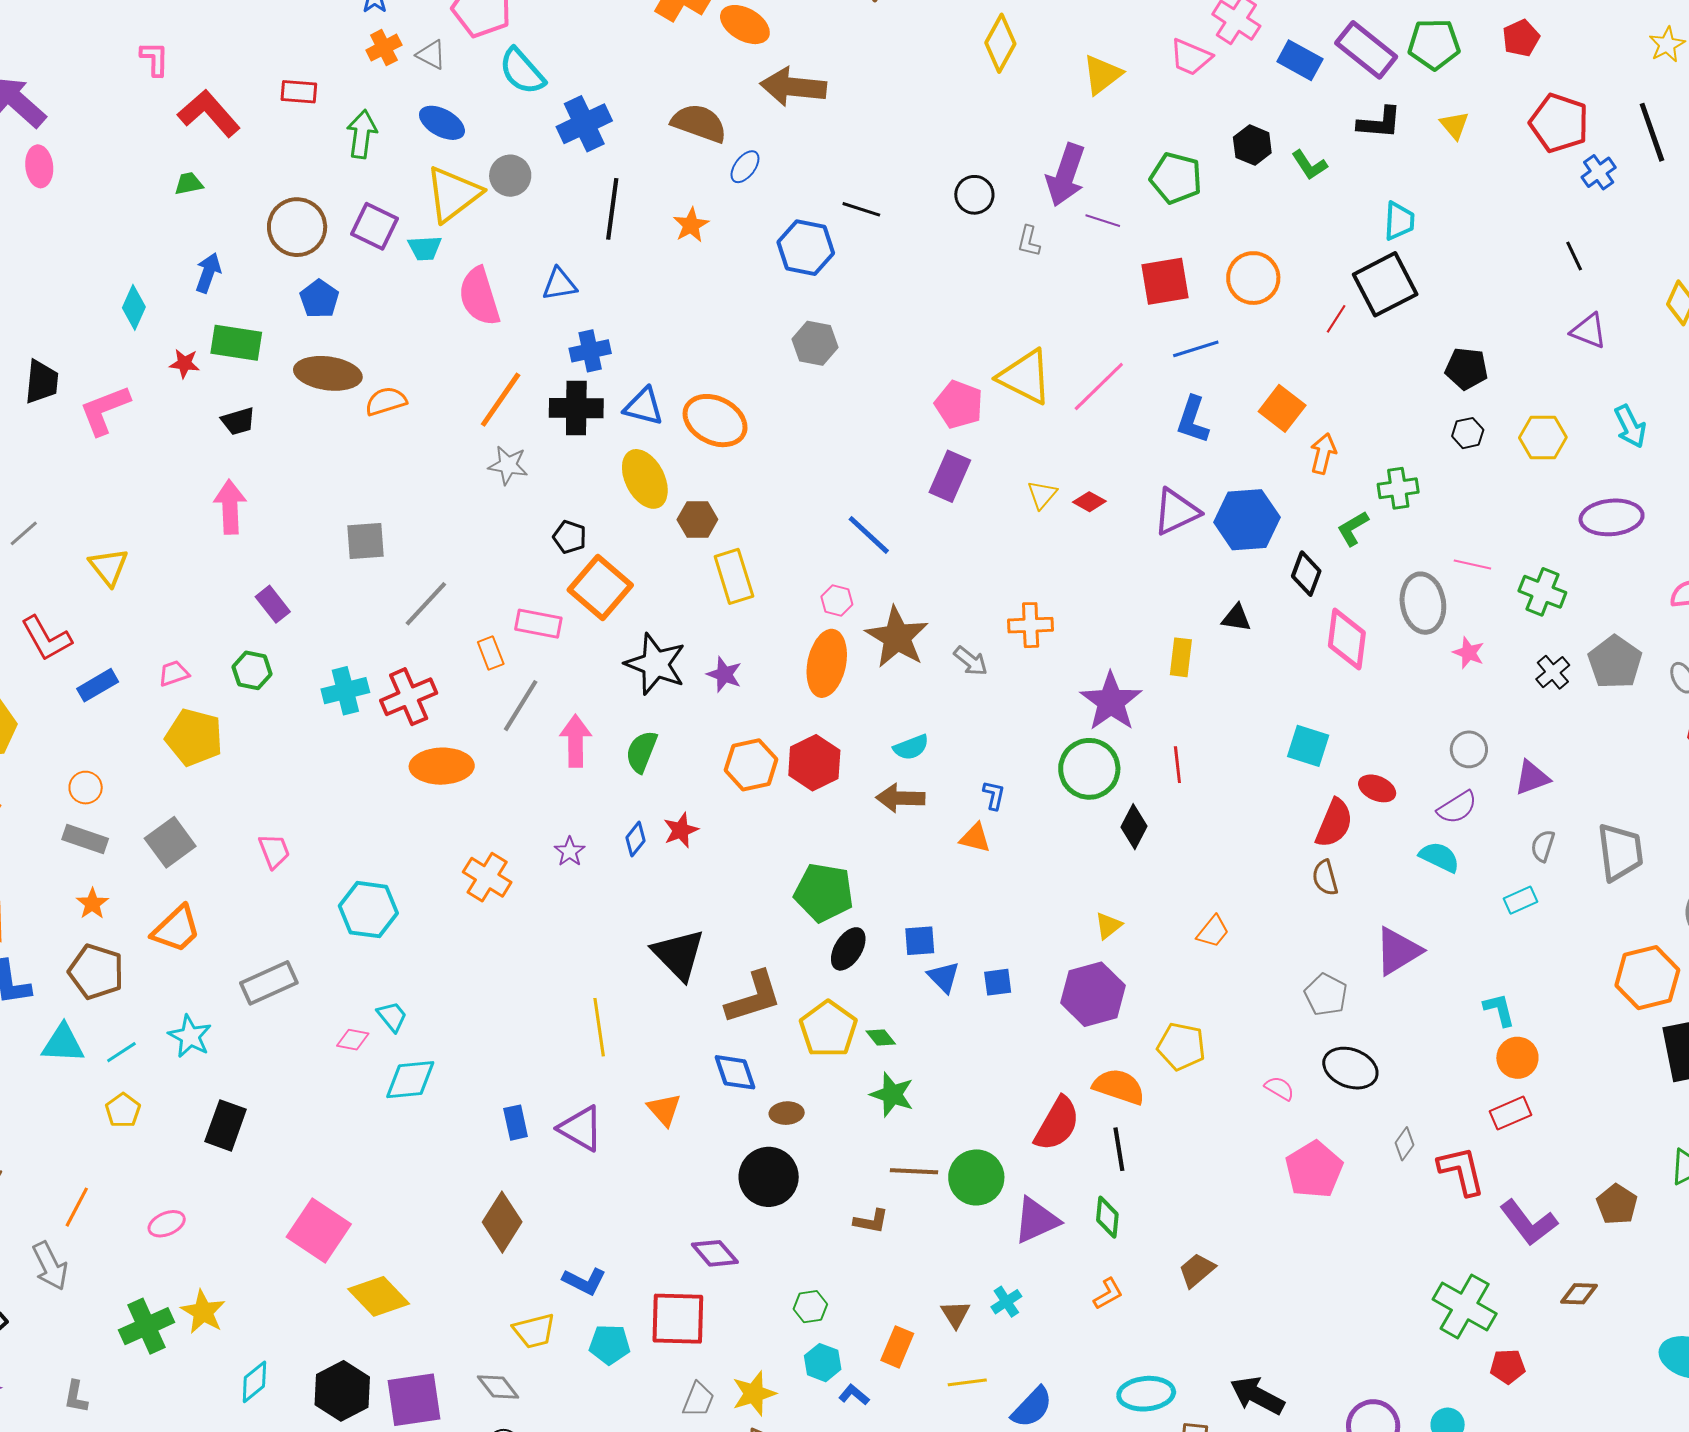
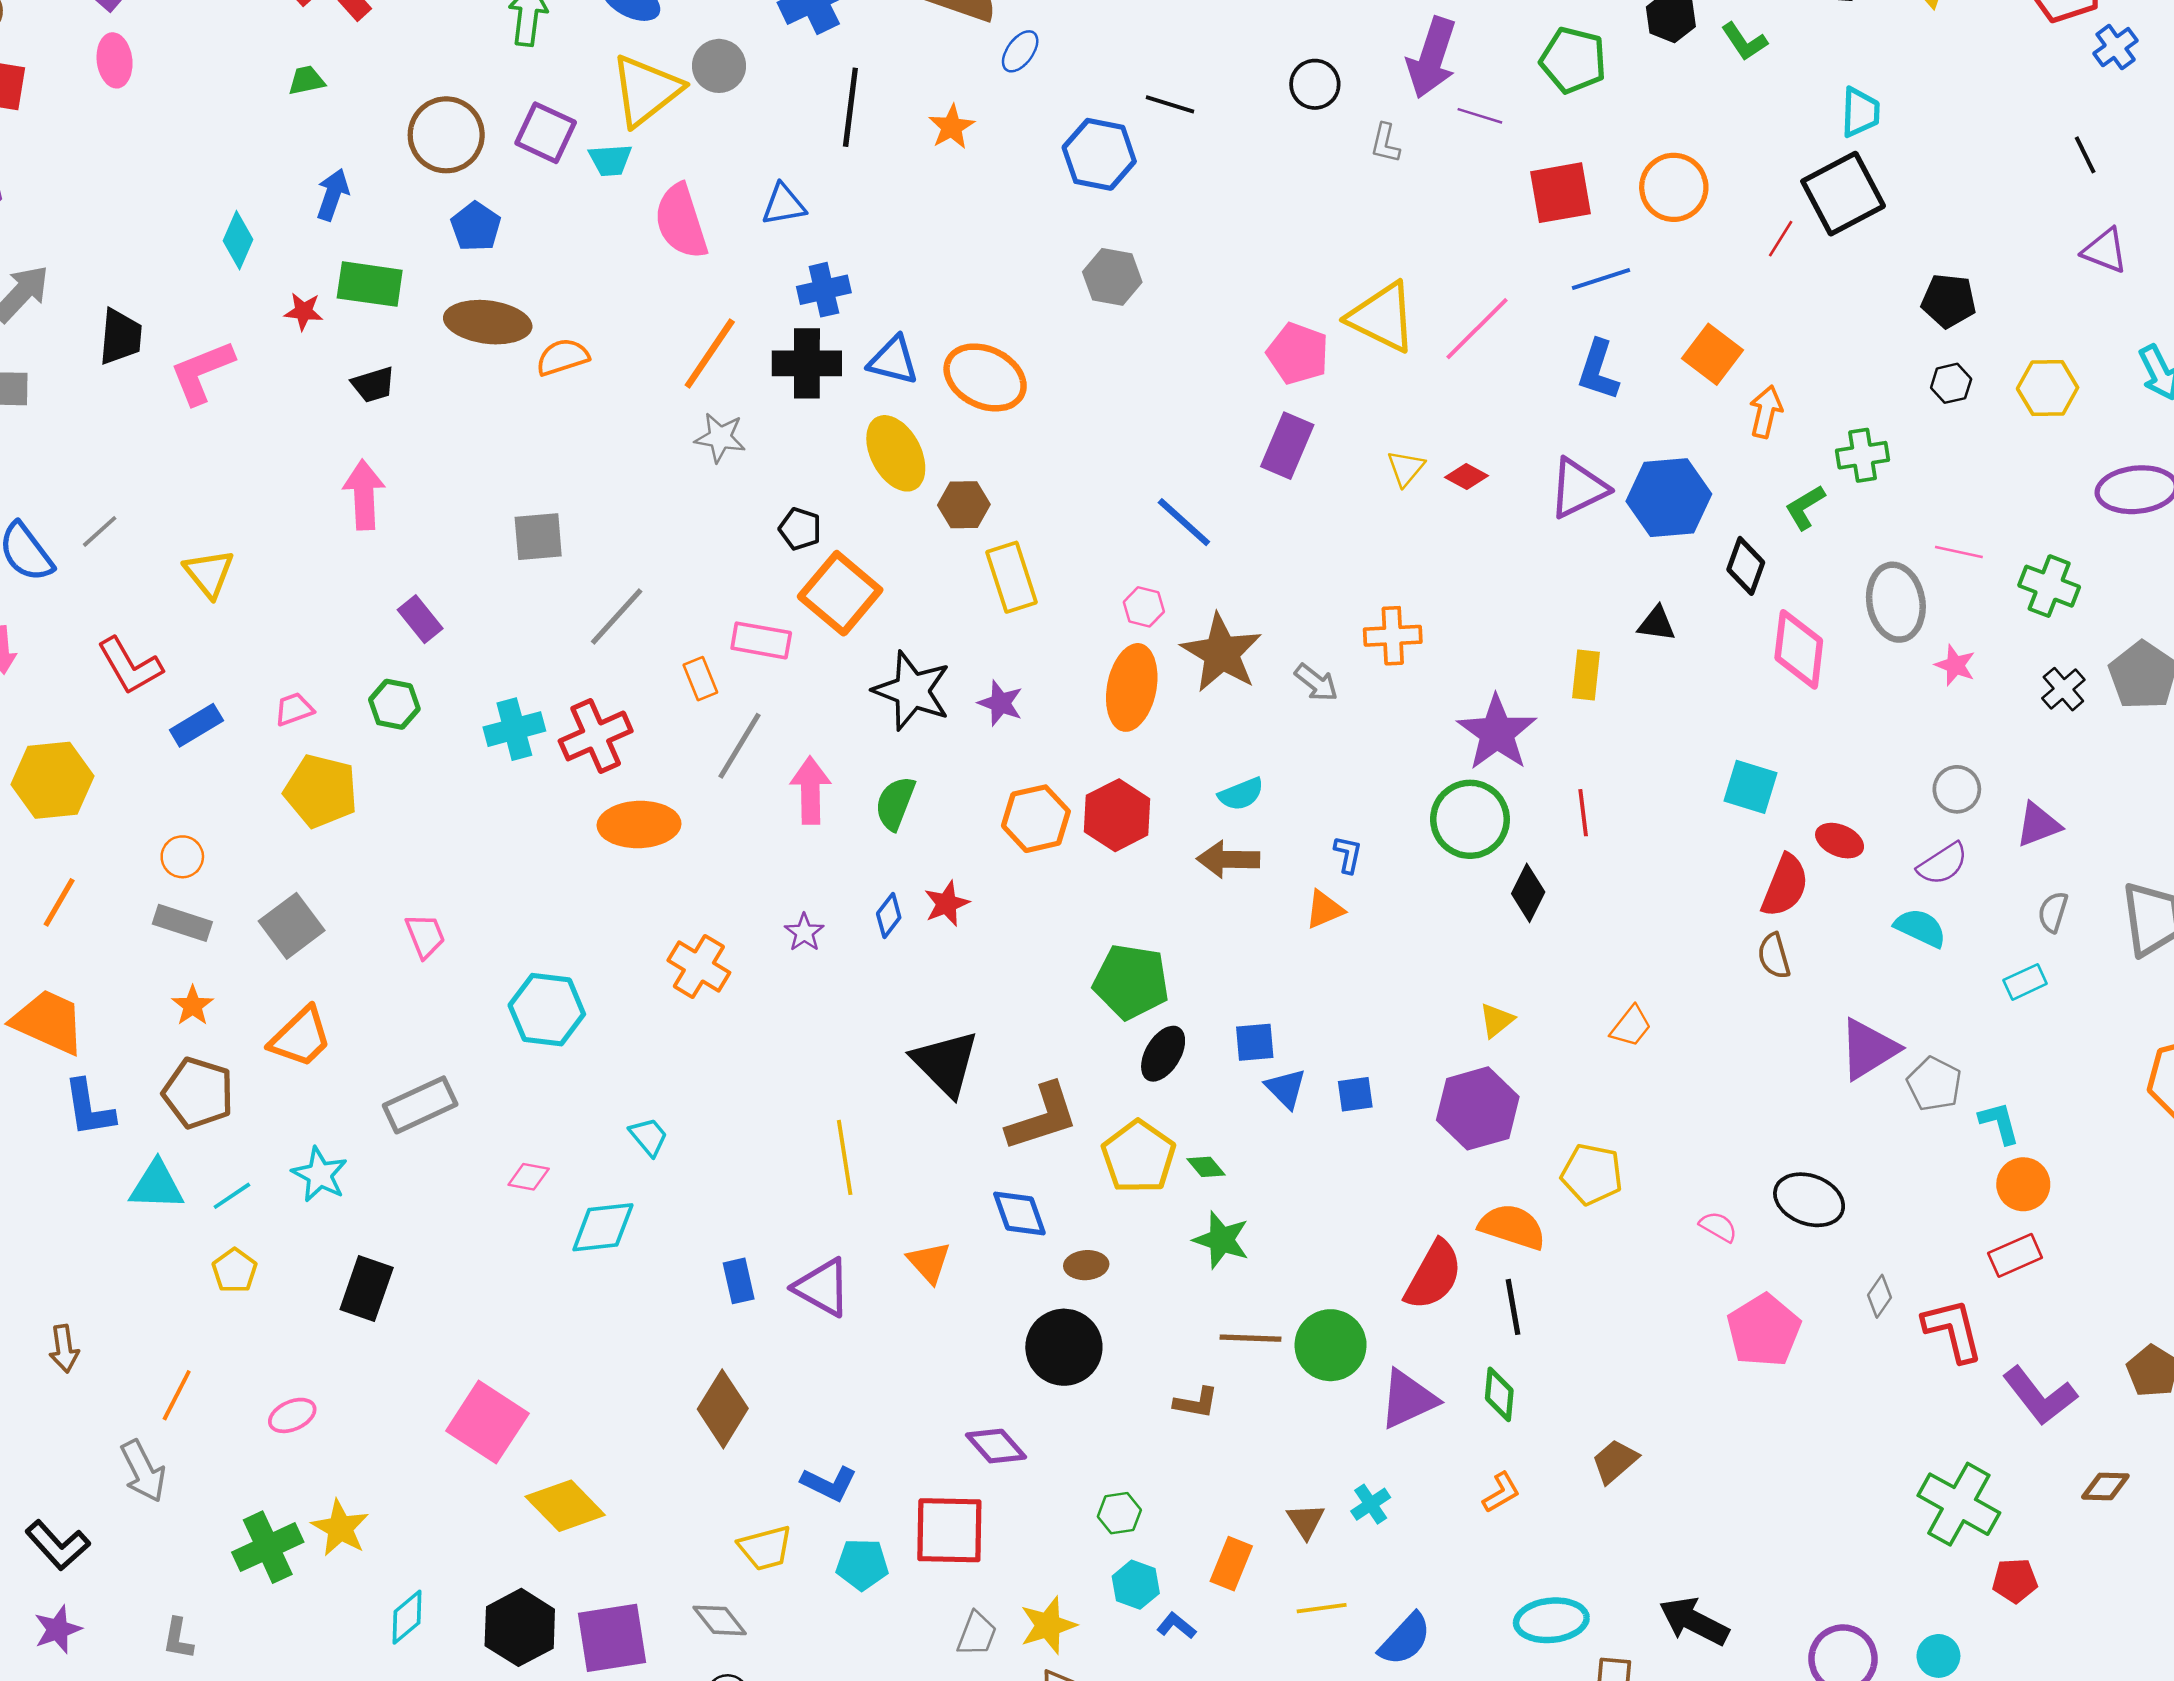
orange triangle: (975, 838) -> (1324, 909), turned -36
gray pentagon: (1326, 995) -> (1934, 1084), moved
cyan trapezoid: (392, 1016) -> (649, 1137), moved

